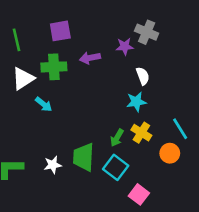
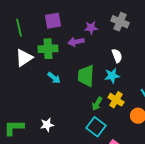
purple star: (125, 46) -> (91, 28), moved
cyan arrow: (44, 104) -> (54, 78), moved
green trapezoid: (84, 157) -> (86, 76), moved

